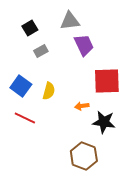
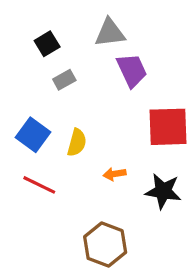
orange arrow: (82, 106) -> (115, 174), moved
brown hexagon: (84, 156) -> (105, 245), moved

